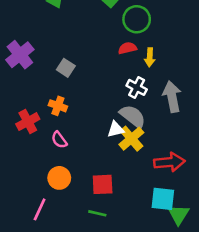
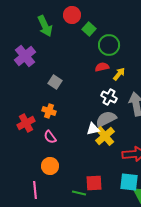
purple cross: (20, 55) -> (25, 56), moved
yellow arrow: (150, 57) -> (119, 74), turned -144
gray semicircle: (133, 116) -> (106, 119), turned -65
red square: (103, 184) -> (94, 183), moved
pink line: (40, 209) -> (35, 190), turned -30

